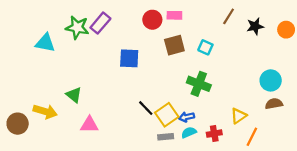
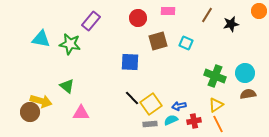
pink rectangle: (174, 15) -> (168, 11), moved
green star: (77, 27) -> (70, 44), moved
orange circle: (286, 30) -> (259, 11), moved
blue square: (129, 58) -> (130, 62), moved
green cross: (199, 84) -> (215, 76), moved
blue arrow: (187, 117) -> (179, 106), moved
brown circle: (18, 124) -> (30, 112), moved
orange line: (252, 137) -> (218, 124), moved, turned -54

